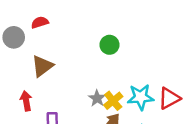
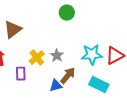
yellow cross: (113, 101) -> (37, 58), moved

